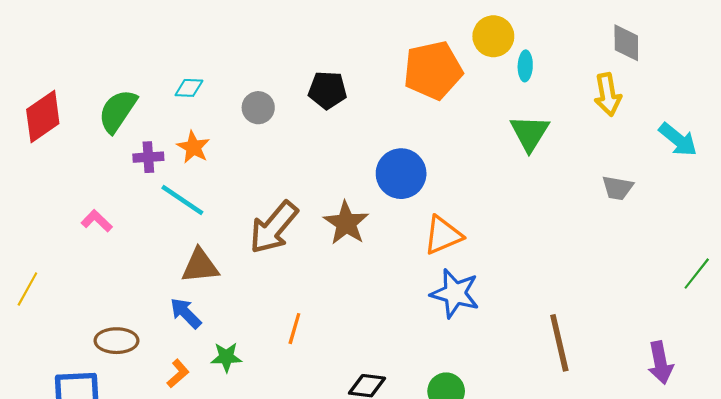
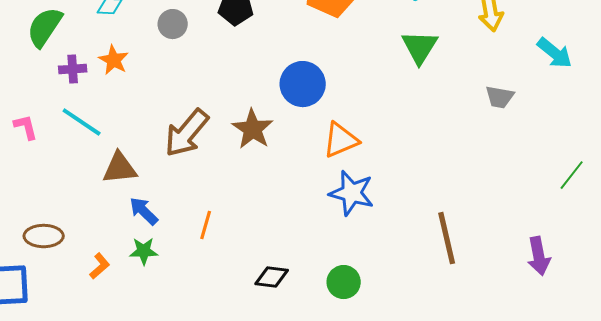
cyan line: (182, 200) -> (82, 122), moved
pink L-shape: (97, 221) -> (26, 127), turned 32
blue arrow: (186, 313) -> (144, 211), moved

